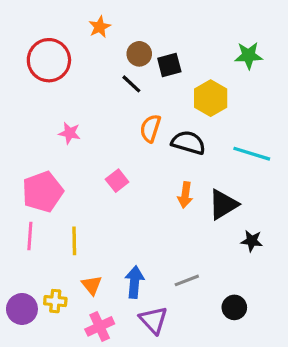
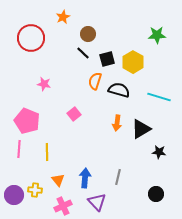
black square: (169, 65) -> (107, 59), moved
pink pentagon: (43, 192) -> (27, 121), turned -30
gray line: (187, 280) -> (118, 177), turned -56
black circle: (234, 307) -> (156, 194), moved

